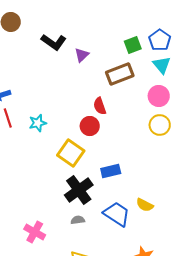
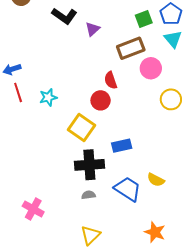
pink circle: (159, 96) -> (151, 68), moved
black cross: (79, 190) -> (89, 165), turned 32
pink cross: (35, 232) -> (33, 209), moved

